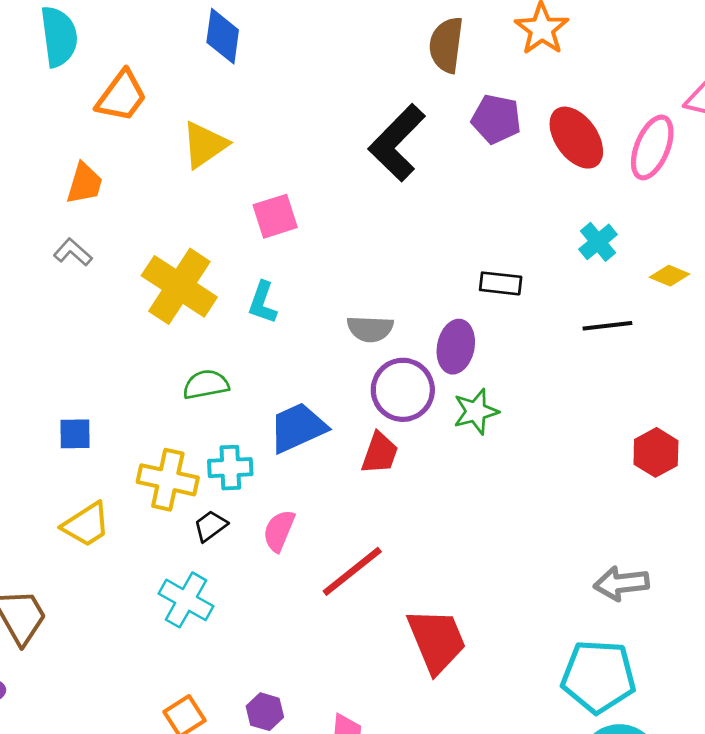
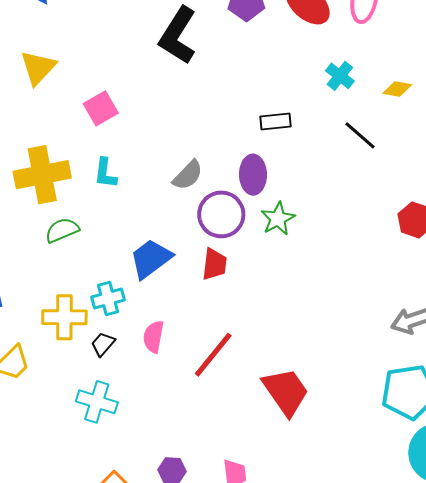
yellow cross: (179, 286) -> (42, 175), turned -32
black line: (607, 326) -> (360, 135), turned 60
gray semicircle: (370, 329) -> (188, 175), turned -36
green semicircle: (206, 385) -> (62, 230), moved

